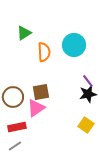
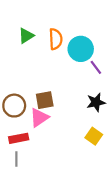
orange semicircle: (44, 52) -> (56, 39), moved
purple line: (88, 81) -> (96, 67), moved
gray line: (15, 146) -> (16, 159), turned -56

